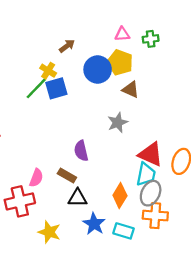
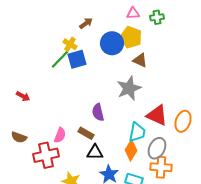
gray star: (118, 123) -> (129, 88), size x1.4
cyan trapezoid: (146, 174) -> (137, 132), moved

